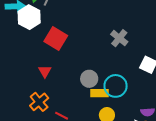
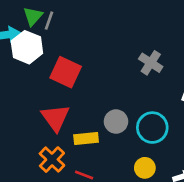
red triangle: (45, 71) -> (55, 118), size x1.6
yellow rectangle: (100, 93) -> (86, 139), moved

